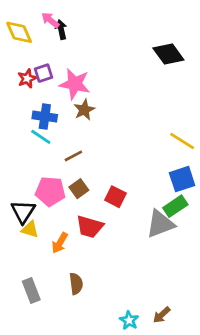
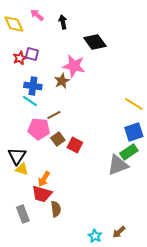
black arrow: (61, 30) -> (63, 22), moved
black diamond: (168, 54) -> (95, 42), moved
purple square: (43, 73) -> (32, 54), turned 32
pink star: (75, 84) -> (74, 66), moved
pink pentagon: (50, 191) -> (39, 129), moved
red square: (115, 197) -> (75, 145), moved
red trapezoid: (90, 227) -> (42, 194), moved

